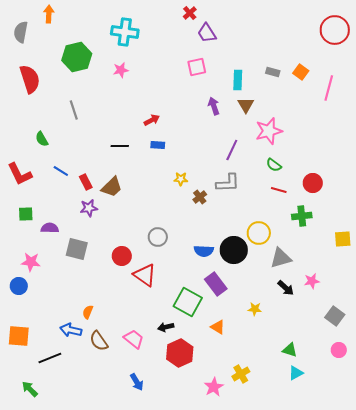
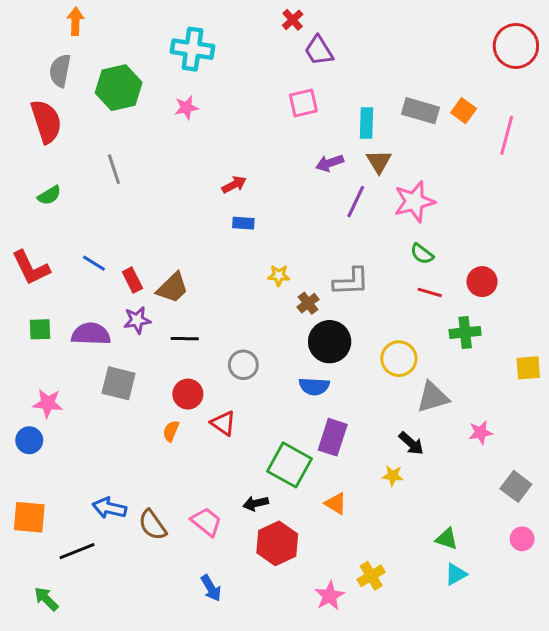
gray semicircle: (21, 32) -> (60, 71), moved
gray rectangle: (273, 72) -> (420, 111), size x1.6
purple arrow: (214, 106) -> (330, 163), turned -90
green semicircle: (42, 139) -> (49, 195), moved, turned -91
black line: (120, 146) -> (185, 339), moved
purple line: (232, 150) -> (356, 202), moved
purple semicircle: (50, 228) -> (91, 334), moved, size x1.4
black circle: (234, 250) -> (330, 342), moved
red triangle: (145, 275) -> (223, 423), size x0.7
purple rectangle: (216, 284) -> (333, 437), turned 55
black arrow: (286, 288) -> (411, 443), moved
orange semicircle: (88, 312) -> (171, 431), moved

